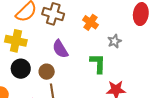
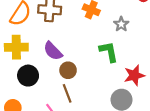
purple semicircle: (60, 49) -> (53, 51), moved
brown circle: (47, 72) -> (68, 70), moved

